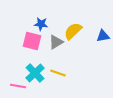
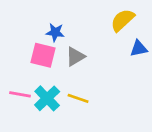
yellow semicircle: (73, 31) -> (123, 20), moved
pink line: (18, 86) -> (20, 94), moved

